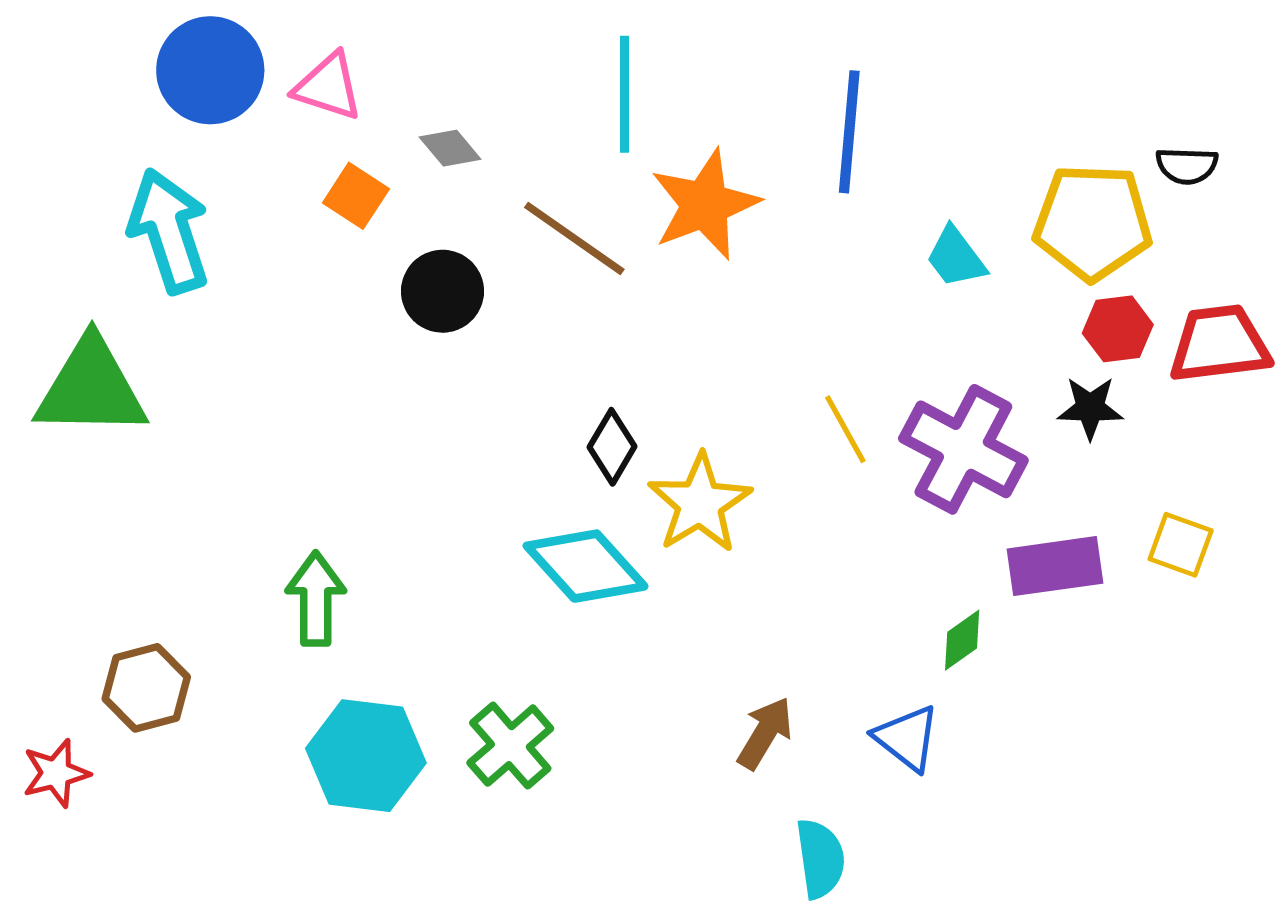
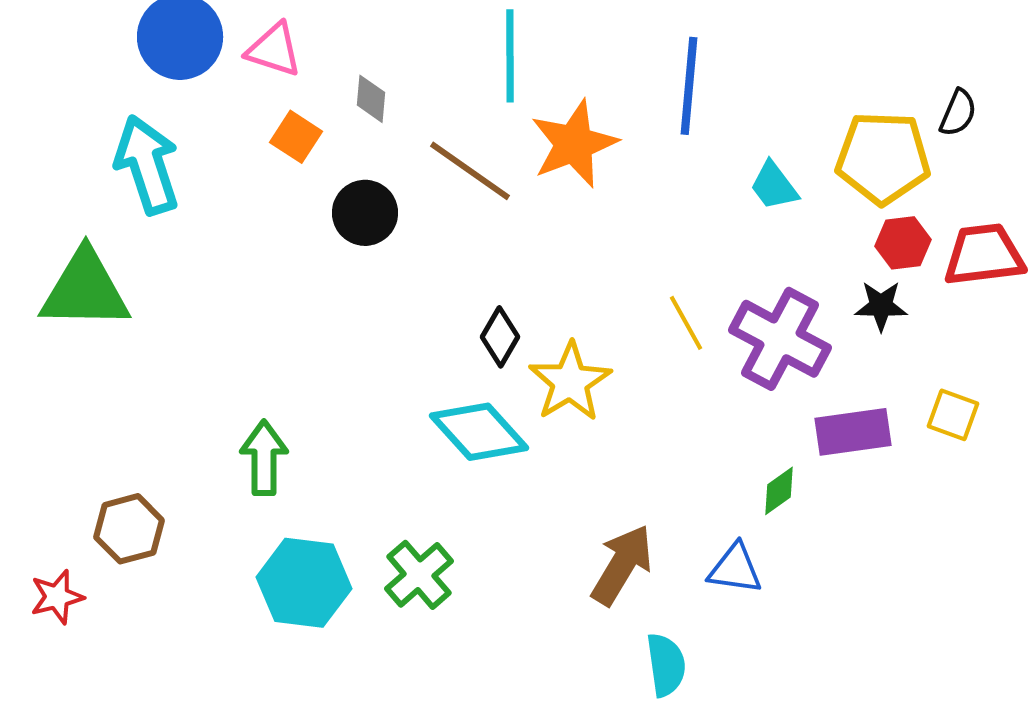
gray diamond: (450, 148) -> (371, 99), turned 45
black semicircle: (1187, 166) -> (958, 113), turned -69
brown arrow: (765, 733) -> (622, 565), size x1.4
blue triangle: (907, 738) -> (735, 569), turned -30

